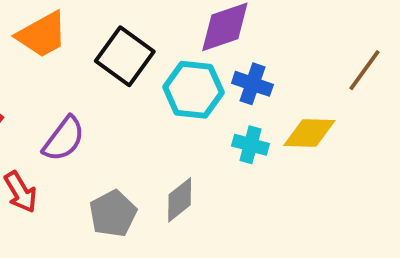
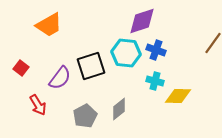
black square: (125, 56) -> (91, 66), moved, turned 36
yellow diamond: (309, 133) -> (178, 96), moved

